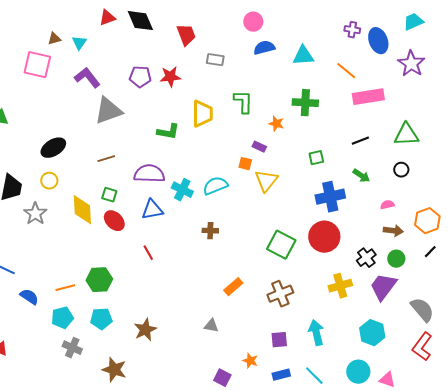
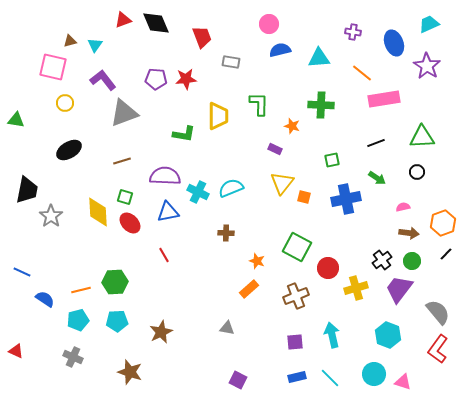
purple cross: (352, 30) -> (353, 32), moved
orange square: (245, 164) -> (304, 197), moved
yellow circle: (49, 181) -> (65, 103), moved
red circle: (324, 237) -> (328, 268), moved, size x0.7
gray cross: (72, 348) -> (73, 357), moved
orange star: (250, 361) -> (257, 261), moved

